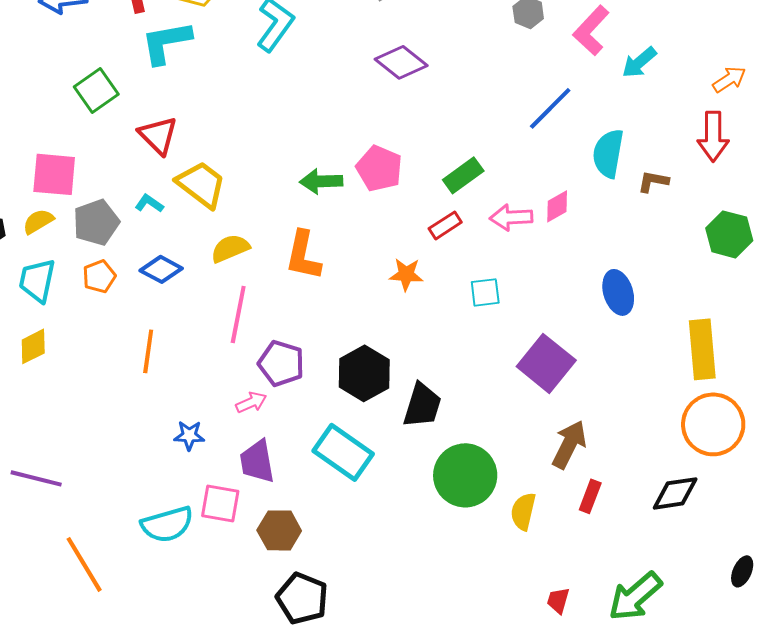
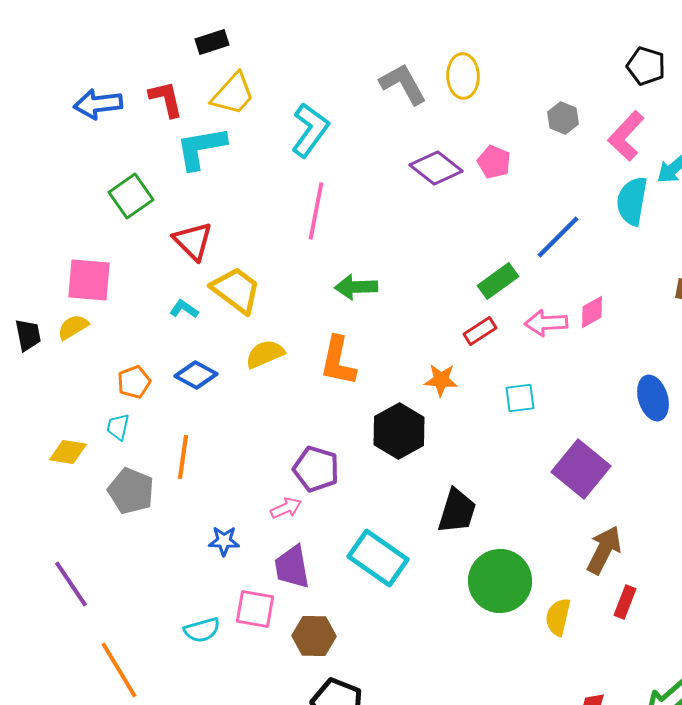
blue line: (550, 108) -> (558, 237), moved
cyan semicircle: (608, 153) -> (632, 201), moved
pink pentagon: (379, 168) -> (494, 162), moved, size x0.7
gray pentagon: (96, 222) -> (131, 491), moved, turned -30
cyan trapezoid: (37, 280) -> (118, 427), moved, size x0.6
pink line: (238, 314) -> (316, 211), moved
yellow diamond: (33, 346) -> (68, 452), turned 36
black hexagon: (364, 373) -> (399, 431), moved
purple line: (36, 478) -> (71, 584), turned 42
cyan semicircle: (167, 524) -> (202, 630), size x0.7

